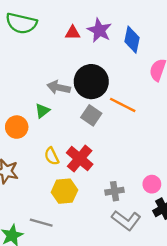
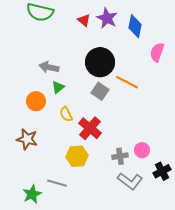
red triangle: (73, 33) -> (84, 20), turned 40
gray arrow: (59, 87) -> (49, 67), moved
yellow semicircle: (52, 156) -> (66, 114), moved
pink circle: (152, 184) -> (142, 150), moved

